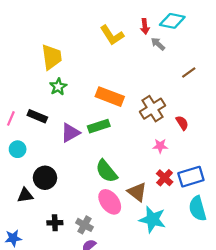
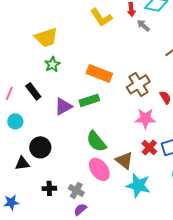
yellow trapezoid: (52, 57) -> (46, 37), turned 80
black rectangle: (37, 116) -> (33, 91), turned 30
pink star: (160, 146) -> (145, 118), size x1.5

